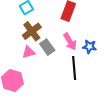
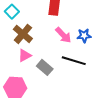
gray rectangle: (47, 47) -> (45, 67), moved
black line: (74, 68) -> (74, 61), turned -55

